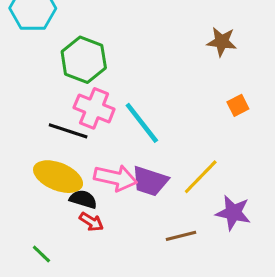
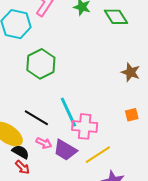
pink cross: (94, 108) -> (85, 126), moved, turned -30
black line: (68, 131) -> (36, 118), moved
pink arrow: (116, 178) -> (44, 143), size x0.6

